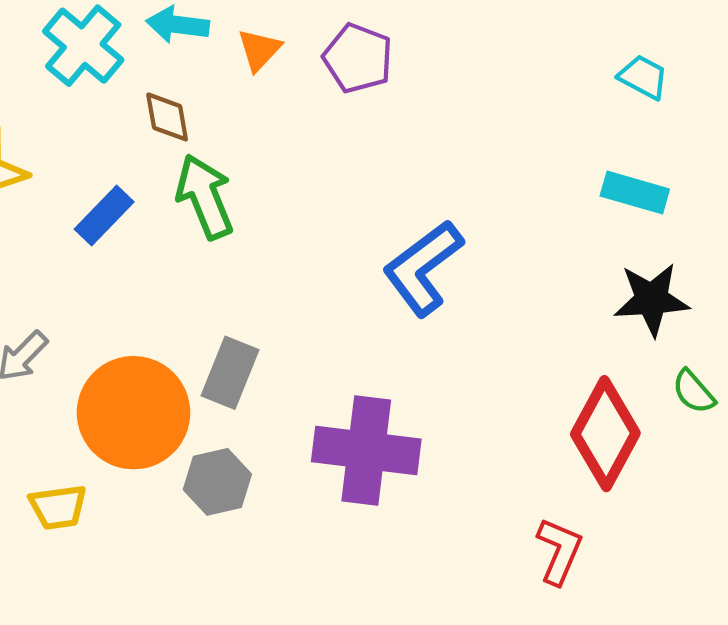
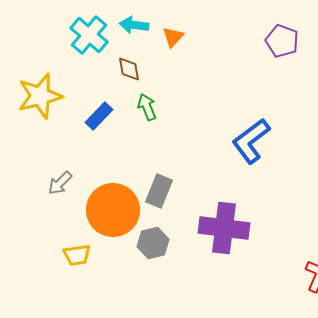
purple pentagon: (358, 58) -> (282, 41), moved
green arrow: (205, 197) -> (147, 107), size x0.7

